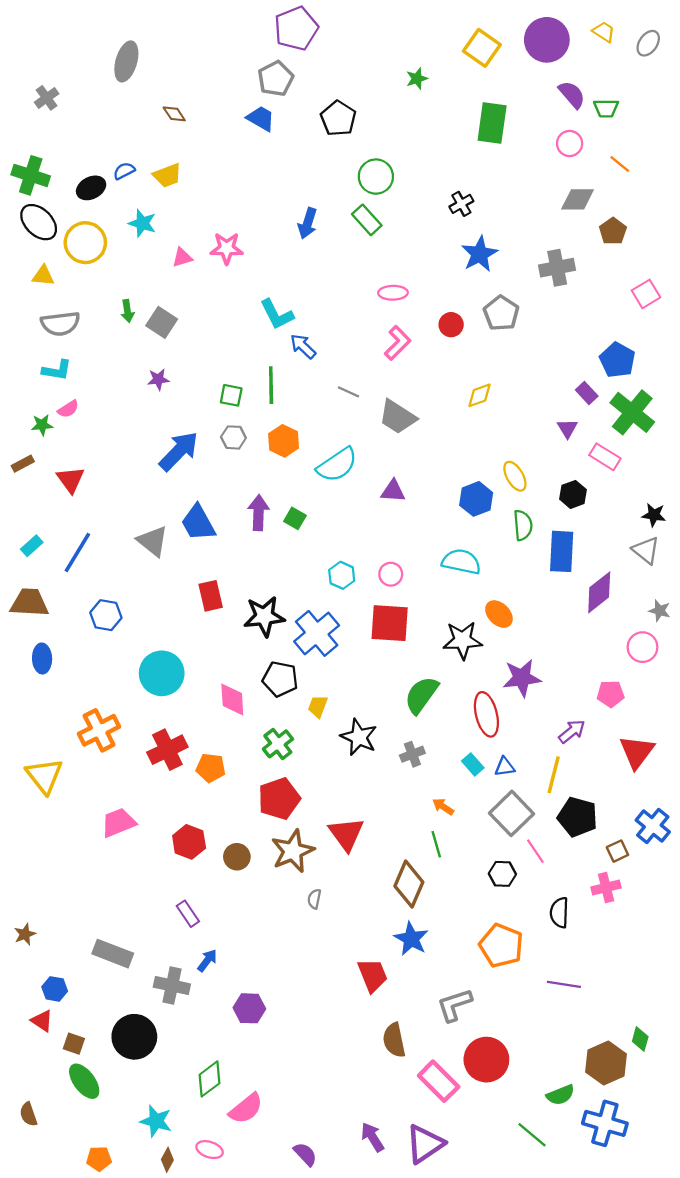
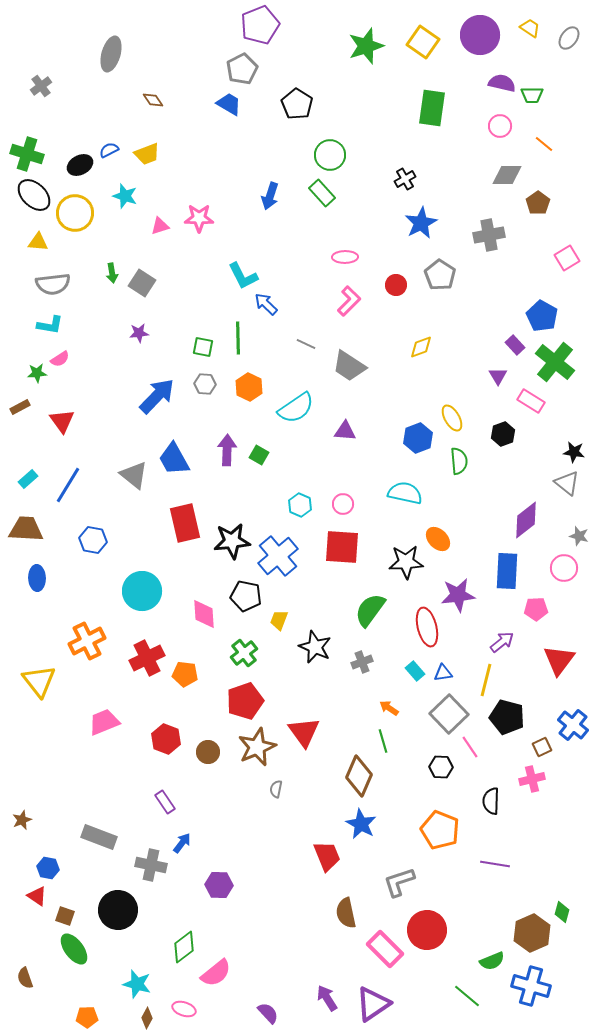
green star: (417, 79) -> (366, 46), moved, size x1.8
purple semicircle: (572, 95) -> (502, 83), turned -36
blue rectangle: (562, 551) -> (507, 571), moved
red rectangle: (211, 596) -> (185, 523), size x1.4

